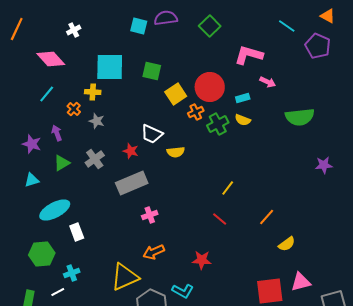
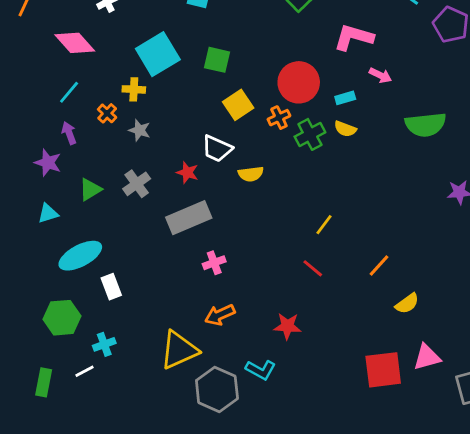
cyan square: (110, 67) -> (158, 54), turned -32
yellow square: (176, 94) -> (238, 105), moved
purple arrow: (57, 133) -> (69, 133), moved

